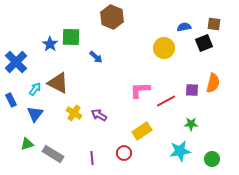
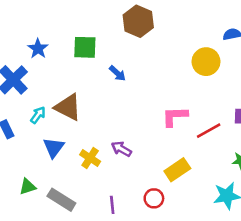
blue star: (50, 44) -> (38, 49), moved
yellow cross: (74, 113) -> (90, 158), moved
blue triangle: (35, 114) -> (54, 148), moved

